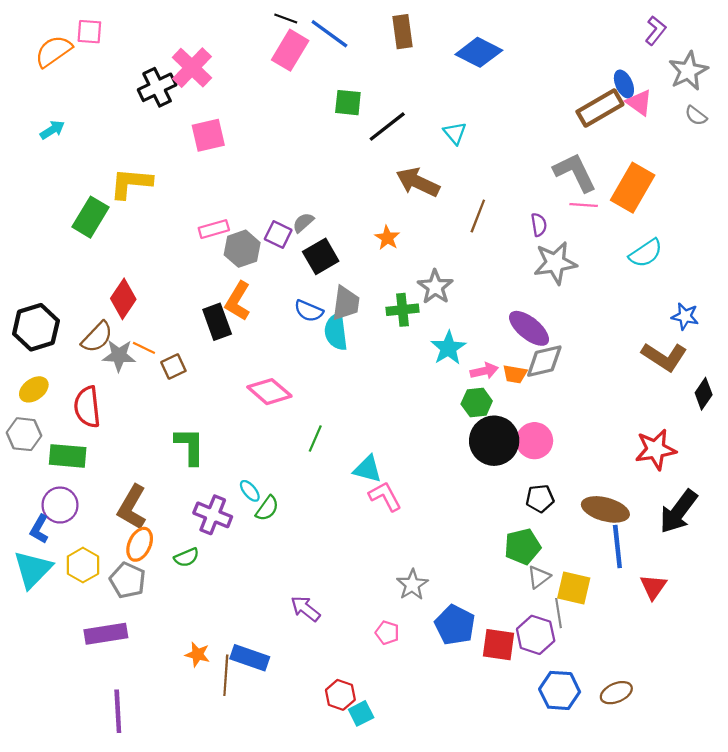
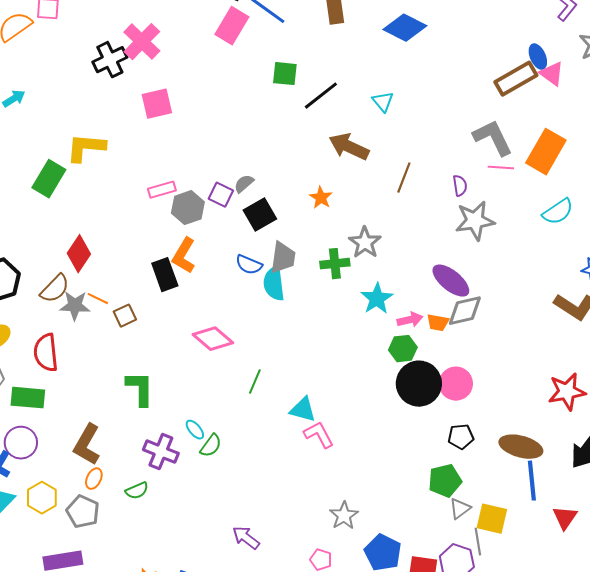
orange ellipse: (140, 544) -> (94, 479), size x0.7

